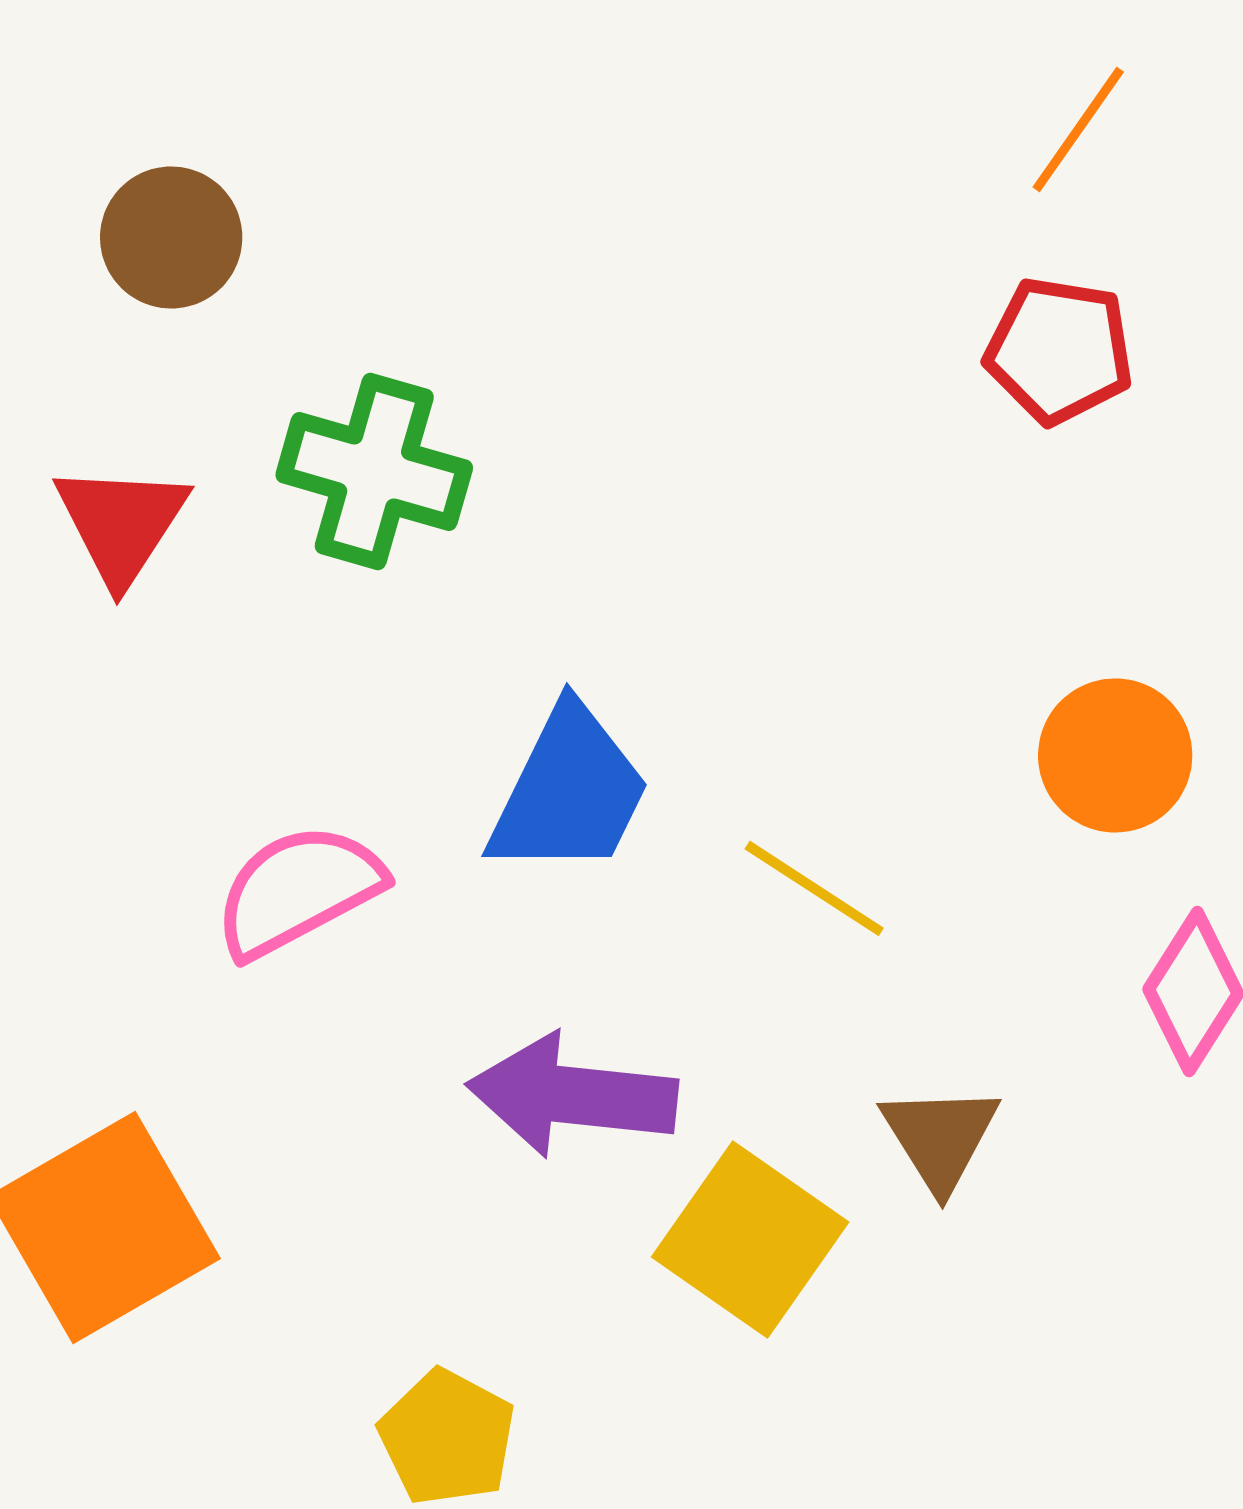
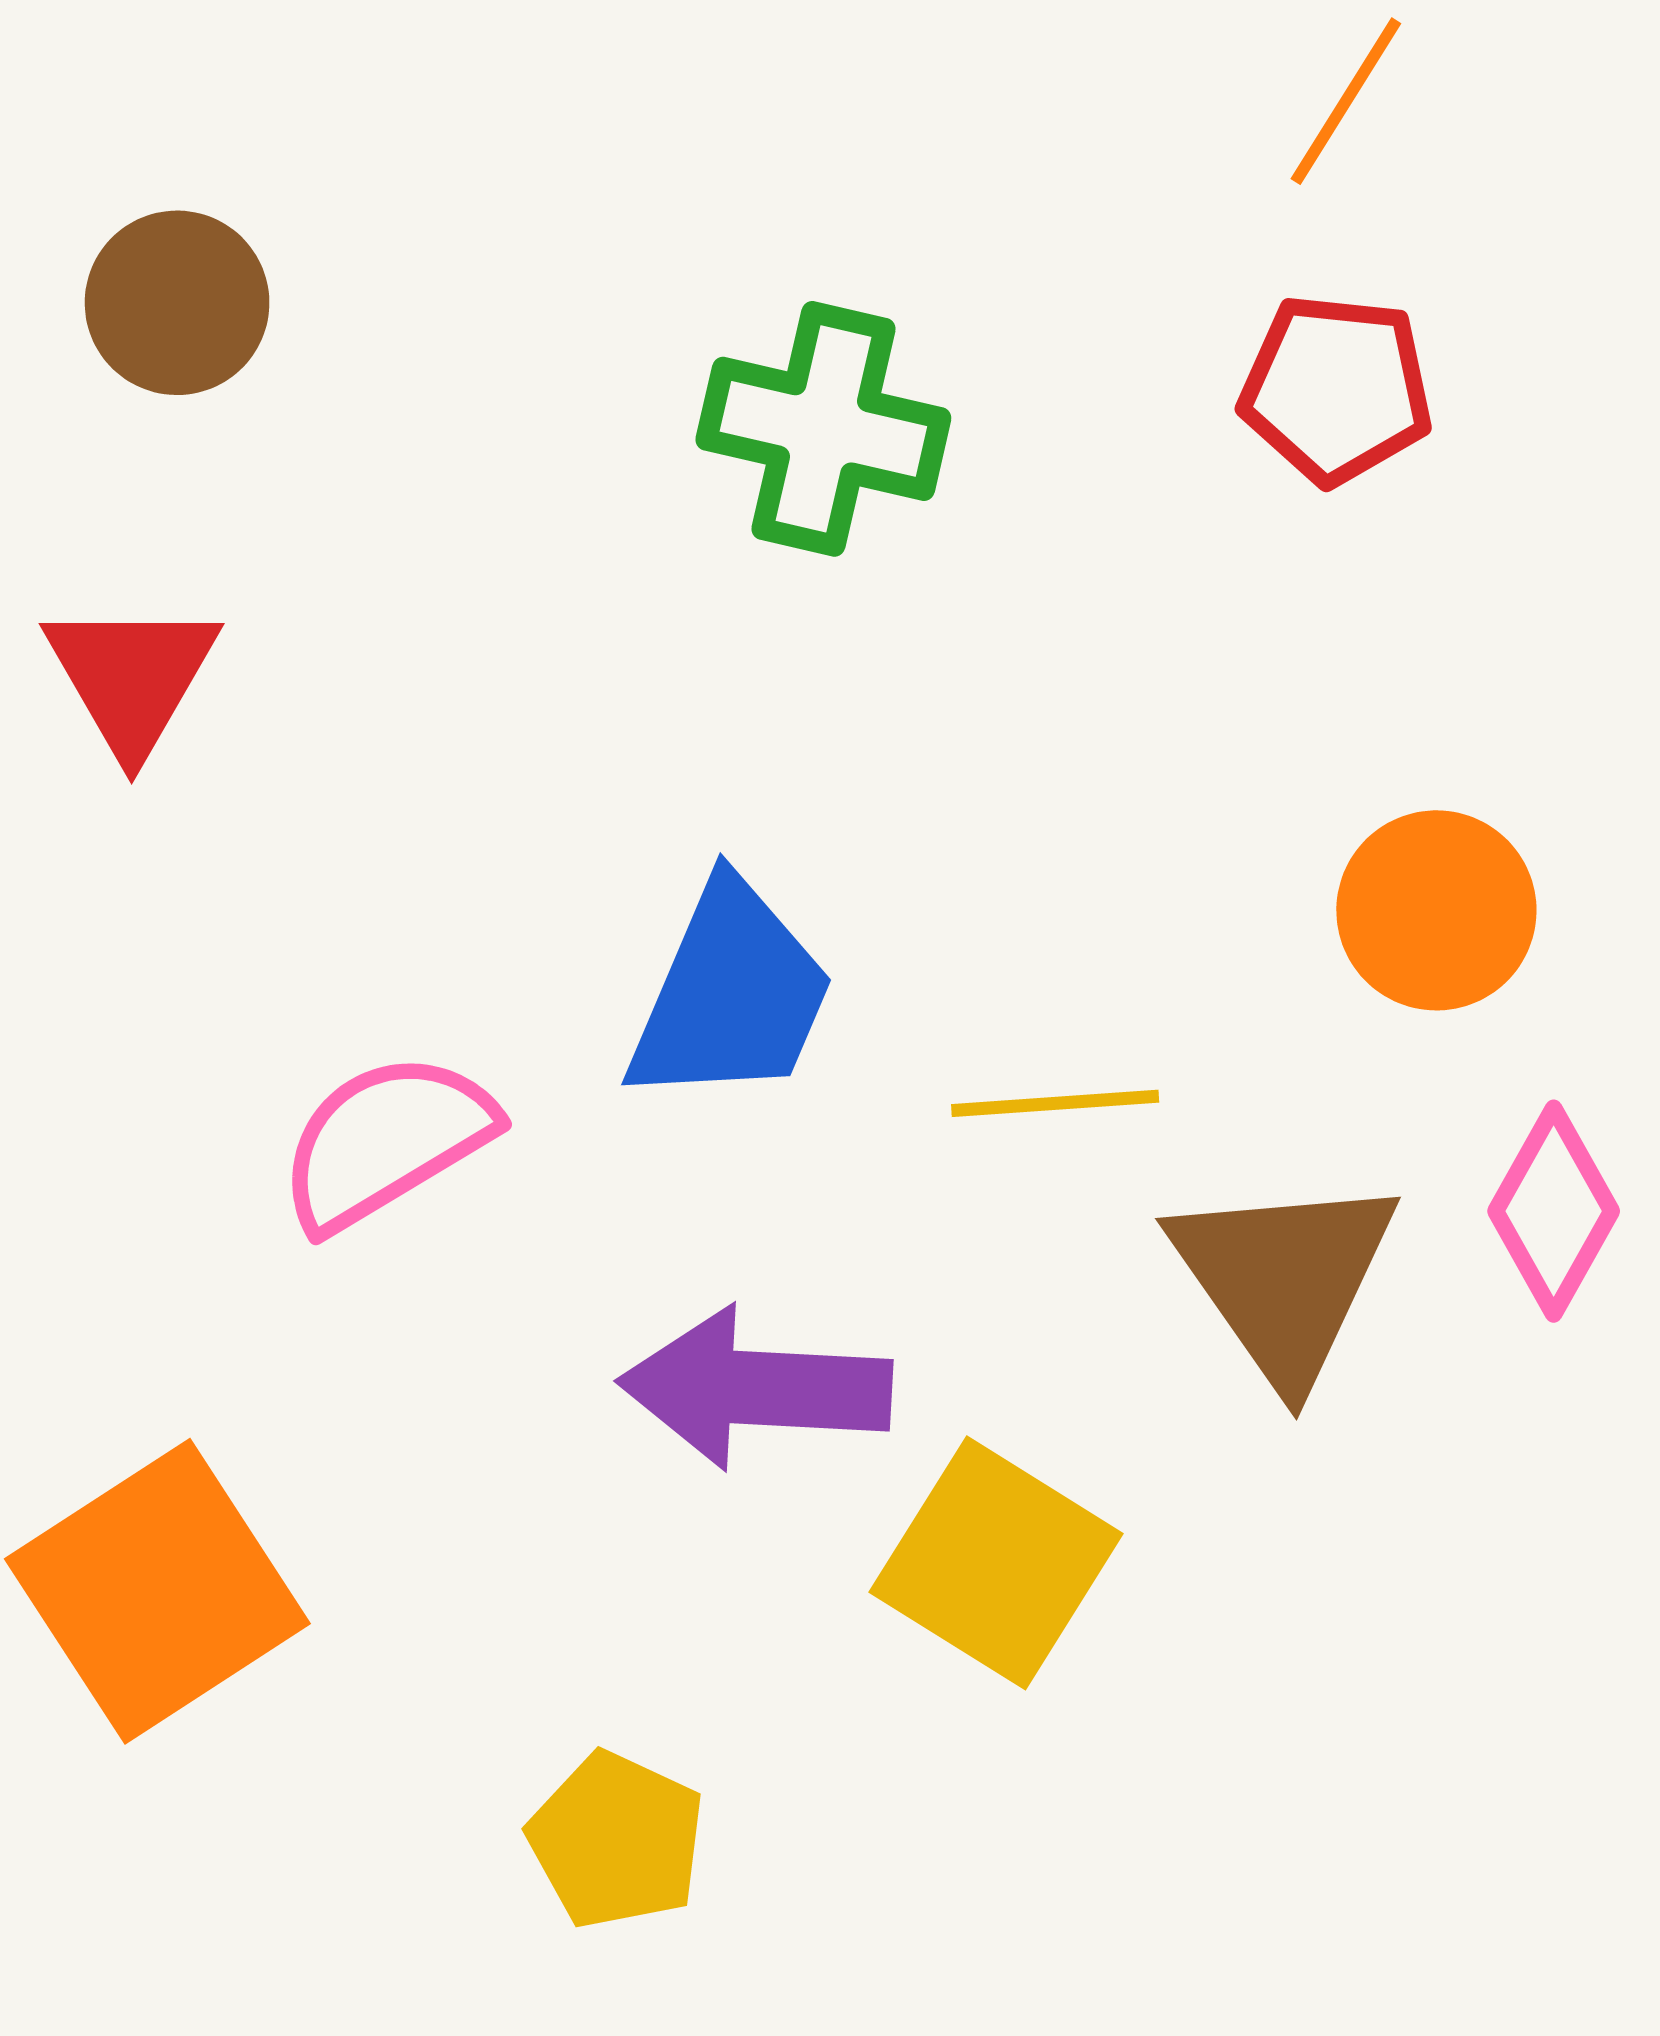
green cross: (374, 471) -> (823, 429), moved
yellow line: (814, 888) -> (1055, 1103), turned -34
brown triangle: (940, 1137) -> (1284, 1279), moved, size x1.5

